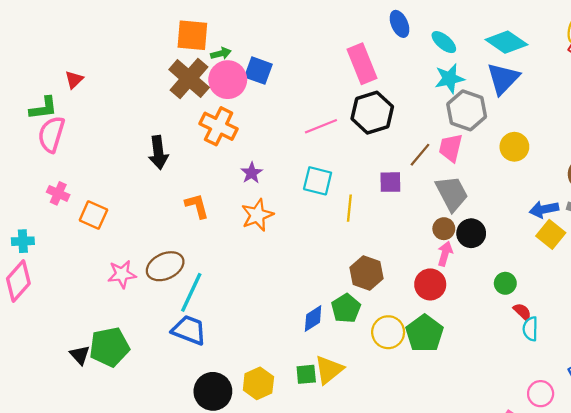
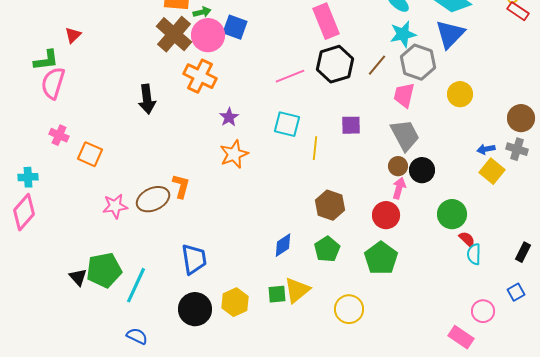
brown line: (420, 155) -> (377, 65), moved
orange L-shape: (197, 206) -> (181, 186), moved, turned 30
blue arrow: (544, 209) -> (486, 149), size x0.7
green circle: (505, 283) -> (452, 214), size x1.5
cyan line: (191, 292) -> (136, 285), moved
green pentagon: (346, 308) -> (327, 249), moved
blue trapezoid: (189, 330) -> (194, 259), moved, turned 60
yellow circle: (388, 332) -> (349, 309), moved

